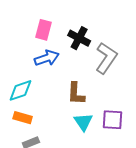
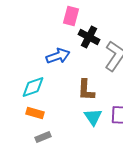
pink rectangle: (43, 30) -> (71, 16), moved

